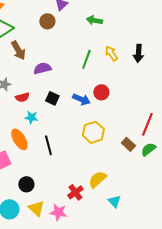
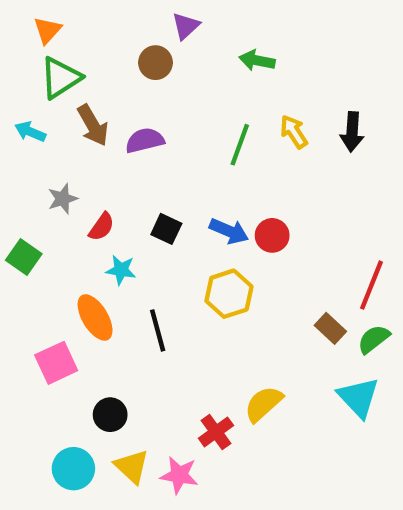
purple semicircle: (42, 68) -> (145, 140), moved
red circle: (101, 92) -> (272, 235), moved
red semicircle: (22, 97) -> (102, 227), turned -40
yellow hexagon: (93, 132) -> (229, 294), moved
cyan triangle: (114, 201) -> (359, 397), moved, size x1.5

